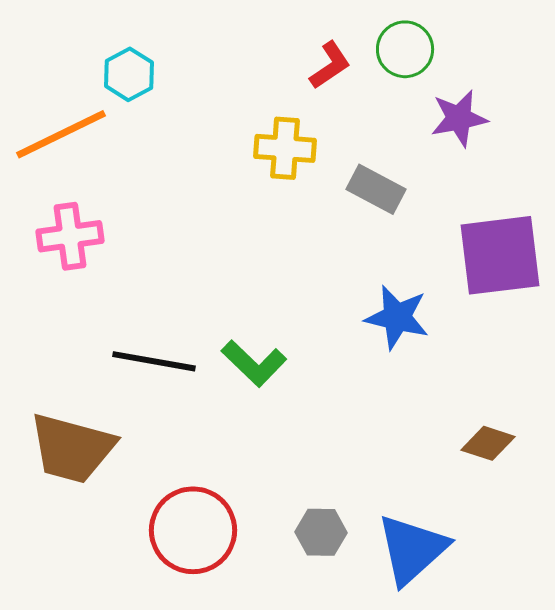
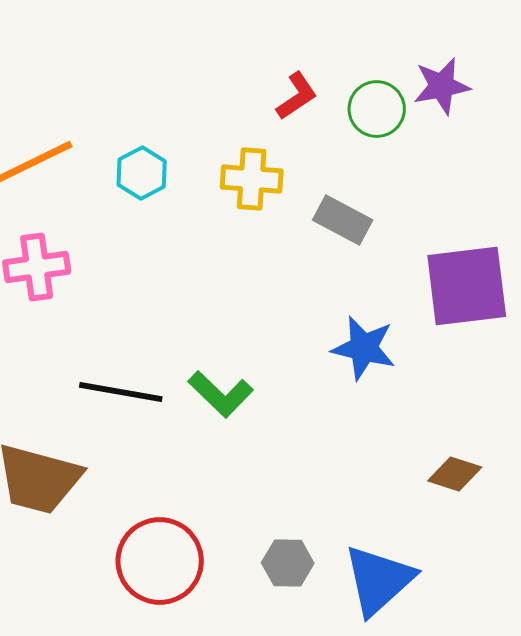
green circle: (405, 49) -> (377, 109), moved
cyan hexagon: (129, 74) -> (142, 173), moved
purple star: (459, 118) -> (442, 86), moved

